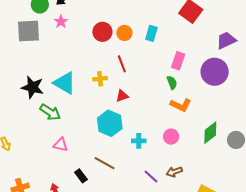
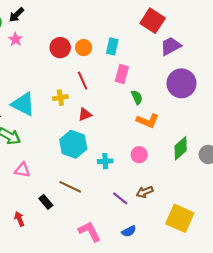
purple trapezoid: (226, 40) -> (171, 46), moved
pink rectangle: (178, 61) -> (122, 74), moved

